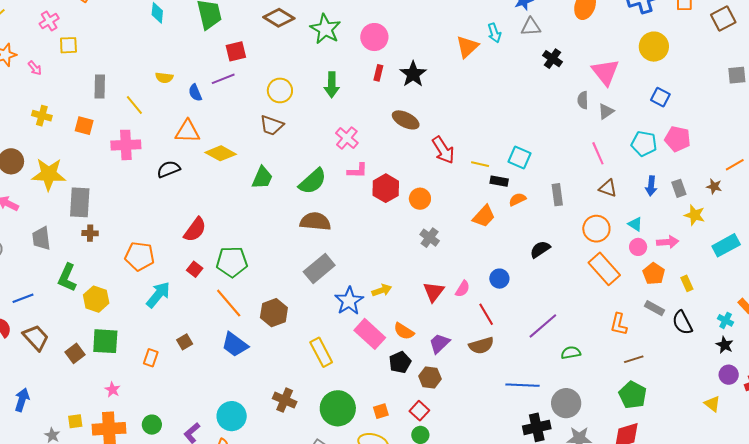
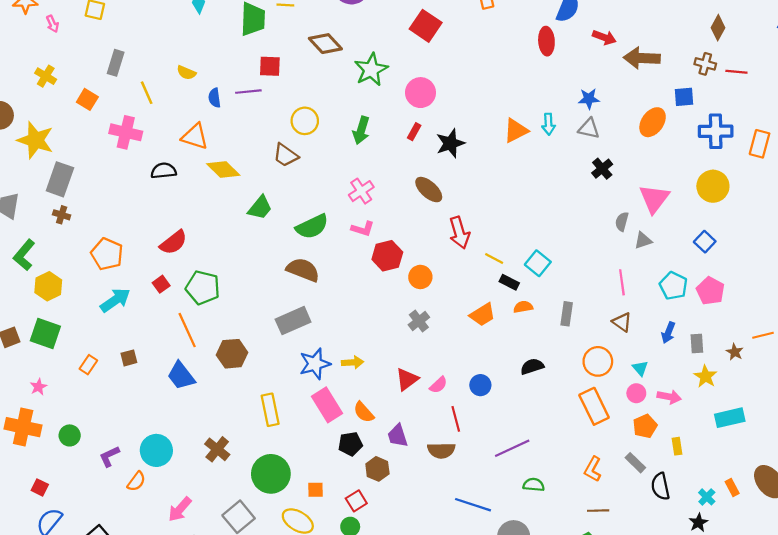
purple trapezoid: (439, 343) -> (398, 436), turned -80

